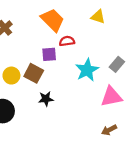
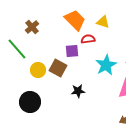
yellow triangle: (98, 17) -> (103, 22), moved
black star: (46, 99) -> (78, 91), moved

